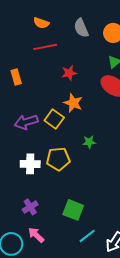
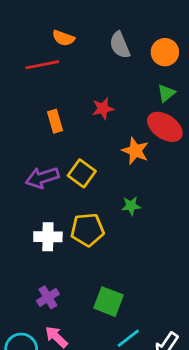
red line: (45, 47) -> (42, 65), moved
orange rectangle: (16, 77) -> (55, 121), moved
orange star: (73, 103) -> (135, 151), moved

